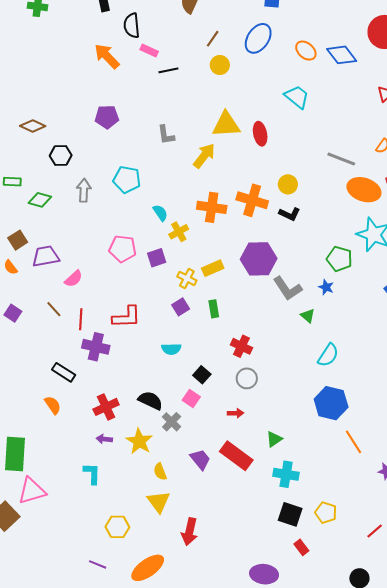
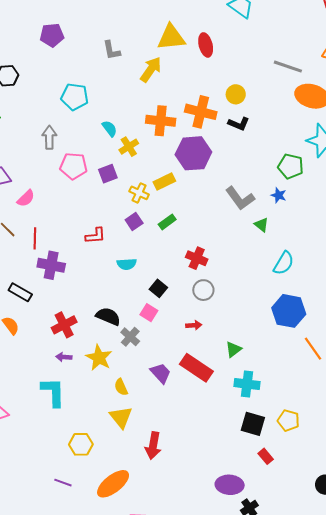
gray arrow: (84, 190) -> (49, 137), moved
purple hexagon: (259, 259) -> (193, 153), moved
green rectangle: (214, 309) -> (167, 222), turned 66
red L-shape: (127, 317) -> (95, 236), moved, size x0.7
cyan L-shape: (92, 474) -> (53, 392), size x1.4

